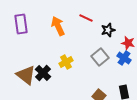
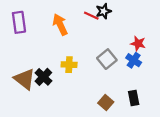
black star: (108, 30) -> (104, 11), moved
yellow cross: (66, 62) -> (69, 65), turned 32

